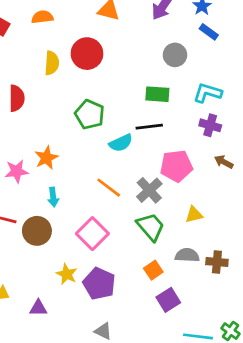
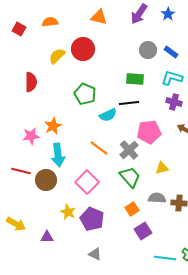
blue rectangle: (209, 32) -> (171, 52), moved
yellow semicircle: (52, 63) -> (57, 56), turned -138
cyan arrow: (53, 197) -> (58, 155), size x1.6

